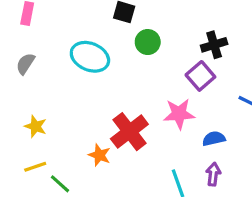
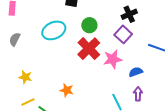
green circle: (148, 42) -> (89, 25), moved
cyan ellipse: (90, 57) -> (54, 30), turned -40
red cross: (129, 132) -> (89, 49), moved

